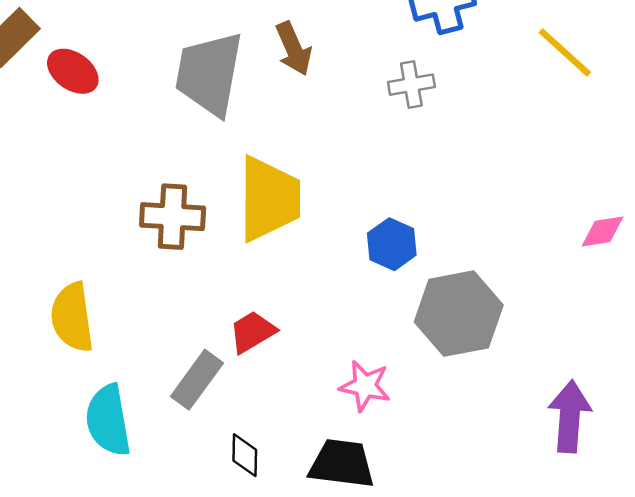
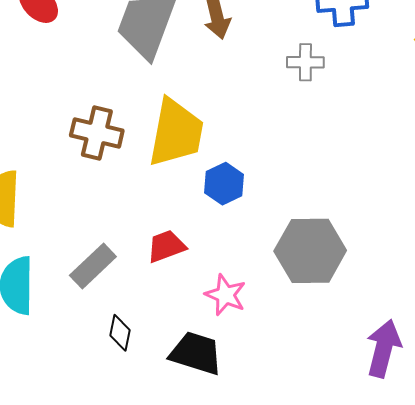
blue hexagon: (392, 244) -> (224, 184), moved
red trapezoid: (252, 332) -> (166, 246), moved

